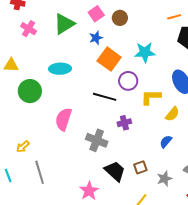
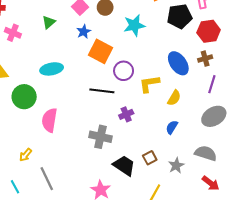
green triangle: (64, 24) -> (49, 22), size x0.6
cyan star: (145, 52) -> (134, 25), moved
pink semicircle: (63, 119) -> (49, 120), moved

